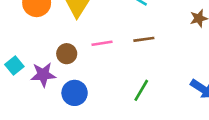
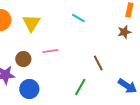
brown line: (144, 39) -> (98, 63), moved, turned 70

